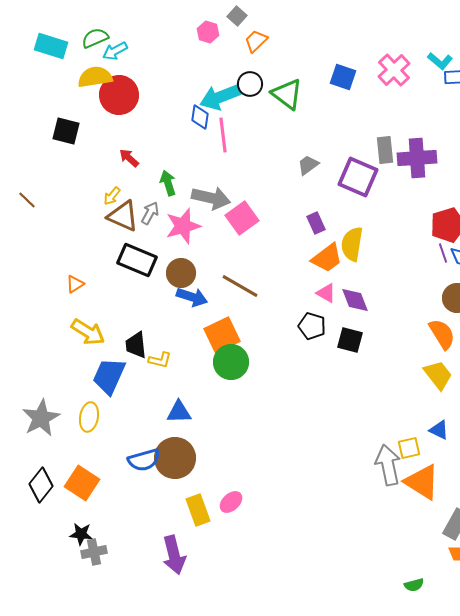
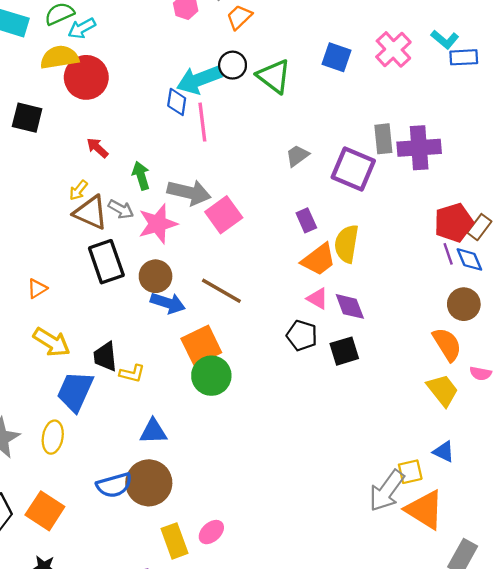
gray arrow: (150, 213) -> (121, 209), turned 90
black rectangle: (137, 260) -> (106, 262), turned 48
black square: (350, 340) -> (344, 351), turned -32
gray arrow: (388, 465) -> (387, 491), turned -132

